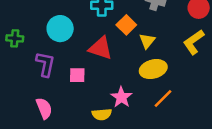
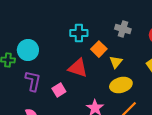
cyan circle: (60, 29) -> (28, 50), moved
pink square: (77, 75) -> (59, 90), turned -32

